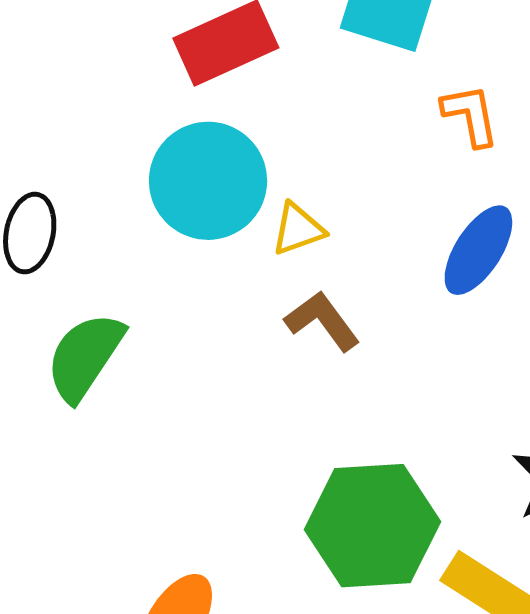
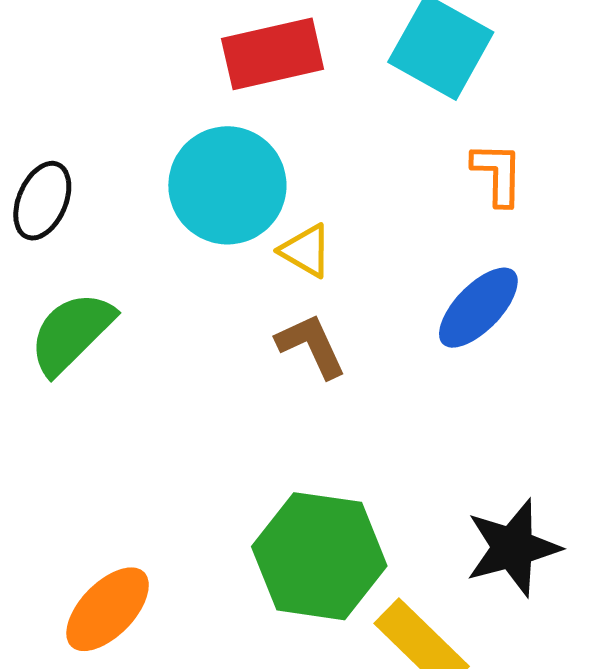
yellow triangle: (298, 229) -> (306, 251), turned 38

